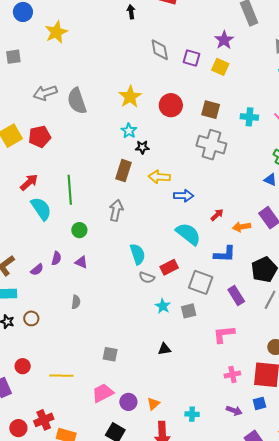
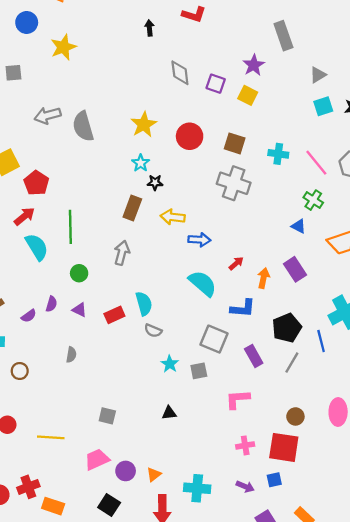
red pentagon: (40, 137) -> (36, 183), moved, turned -30
orange arrow: (242, 227) -> (263, 278), turned 108
red rectangle: (169, 267) -> (114, 315), moved
cyan cross: (192, 414) -> (197, 488), size x1.6

